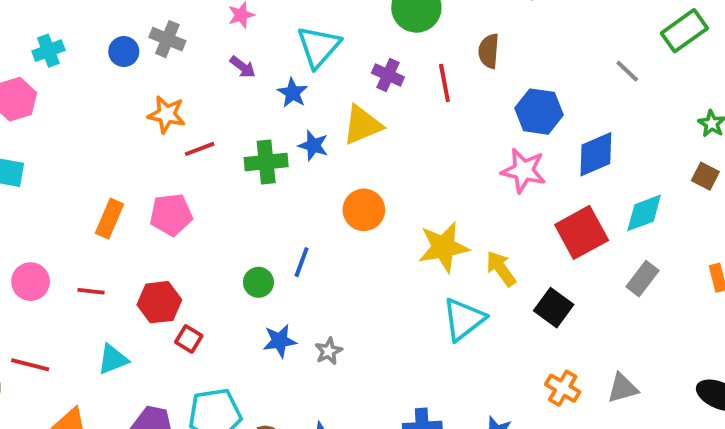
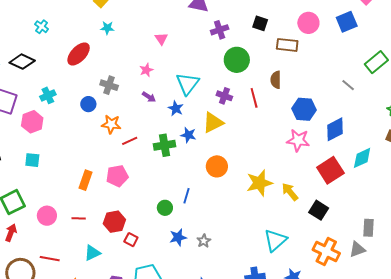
blue circle: (124, 52) -> (88, 104), moved
gray rectangle: (643, 279) -> (368, 228), moved, turned -30
cyan triangle: (464, 319) -> (275, 240), moved
orange cross: (563, 388) -> (326, 252), size x1.5

